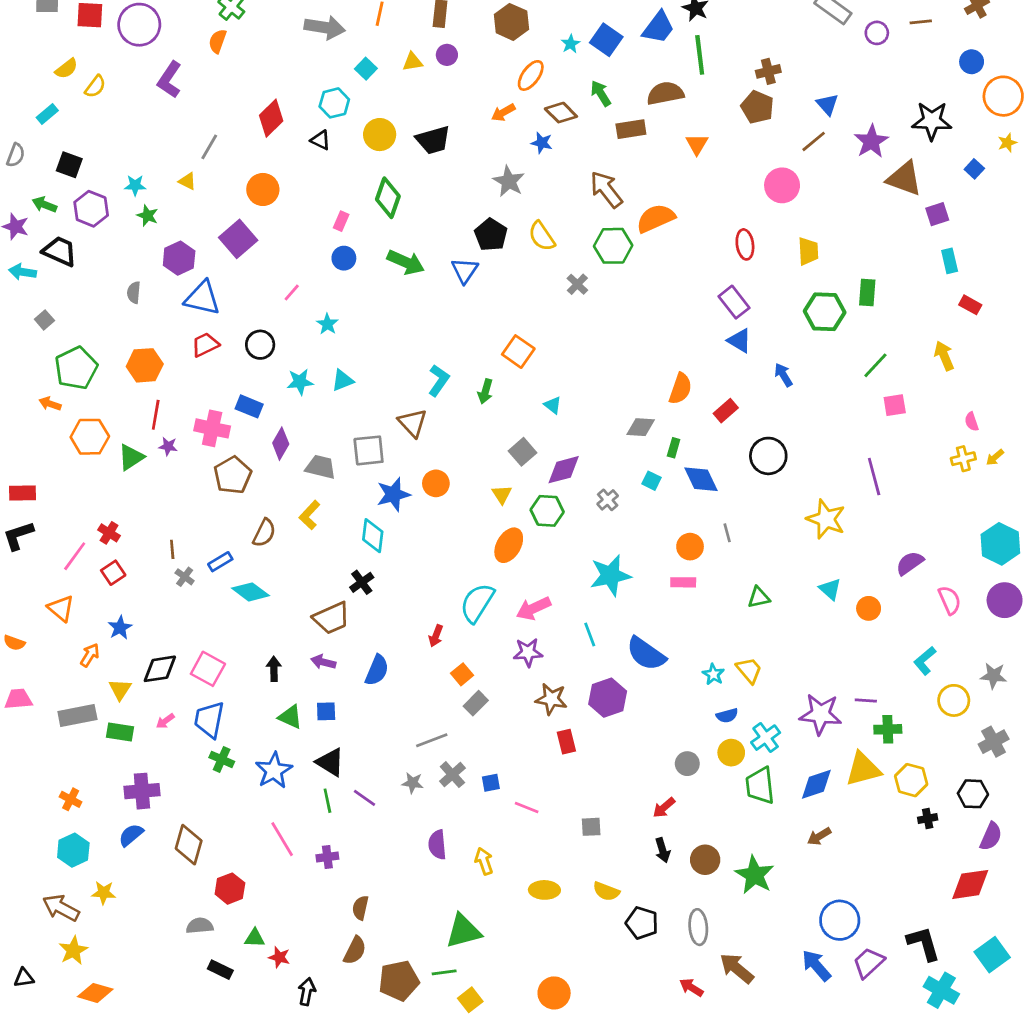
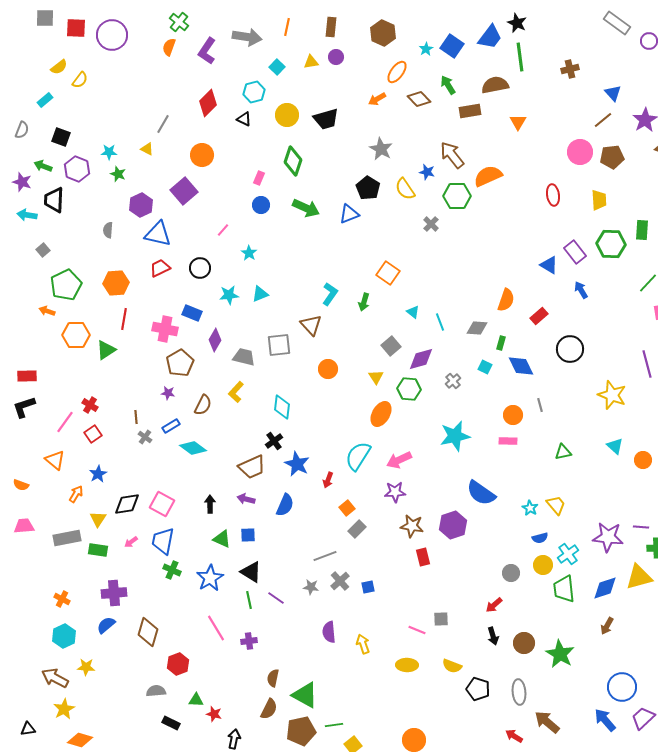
purple L-shape: (169, 80) -> (207, 51), moved
brown pentagon: (757, 107) -> (612, 157), moved, turned -30
blue star: (542, 143) -> (427, 172), moved
black trapezoid: (60, 251) -> (54, 200), turned -112
blue triangle: (465, 271) -> (349, 214), turned 35
purple rectangle: (734, 302) -> (575, 252), moved
purple star: (168, 446) -> (168, 393), moved
blue star: (393, 494) -> (297, 464), moved, turned -30
cyan line: (590, 634) -> (440, 322), moved
pink line: (527, 808) -> (417, 630), moved
brown arrow: (819, 836) -> (607, 626), turned -30
green triangle: (463, 931) -> (305, 695), moved, turned 44

